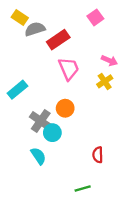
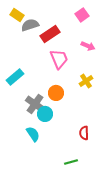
pink arrow: (109, 61) -> (88, 46), moved
yellow cross: (105, 81) -> (86, 81), moved

